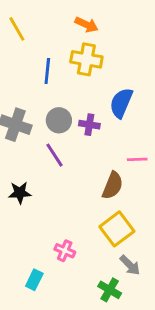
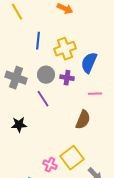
yellow cross: (86, 59) -> (65, 49), moved, turned -30
pink line: (137, 159) -> (95, 94), moved
yellow square: (117, 229) -> (72, 158), moved

